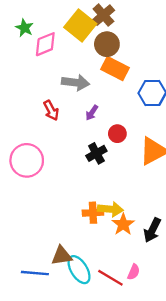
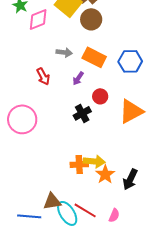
orange rectangle: (115, 69) -> (94, 57), moved
gray arrow: (76, 83) -> (64, 52), size x0.7
red line: (110, 278) -> (85, 210), moved

